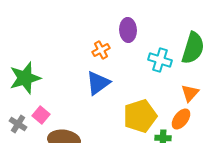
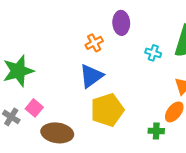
cyan cross: (160, 60) -> (153, 53), size x0.7
yellow pentagon: (140, 116) -> (107, 110), moved

